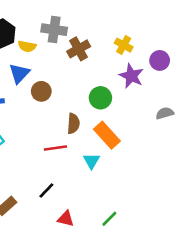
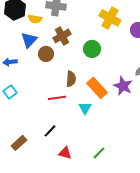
yellow cross: (124, 45) -> (110, 18), size x1.5
brown cross: (79, 49) -> (62, 36), moved
purple star: (131, 76) -> (123, 86), moved
green circle: (100, 98) -> (92, 49), moved

